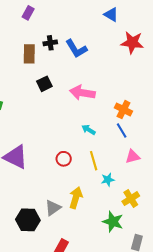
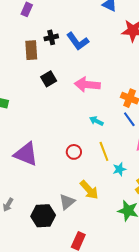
yellow arrow: (76, 198) -> (89, 190), turned 125

